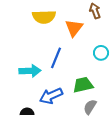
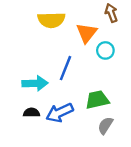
cyan circle: (101, 53) -> (105, 50), moved
black semicircle: (27, 112) -> (31, 113), moved

